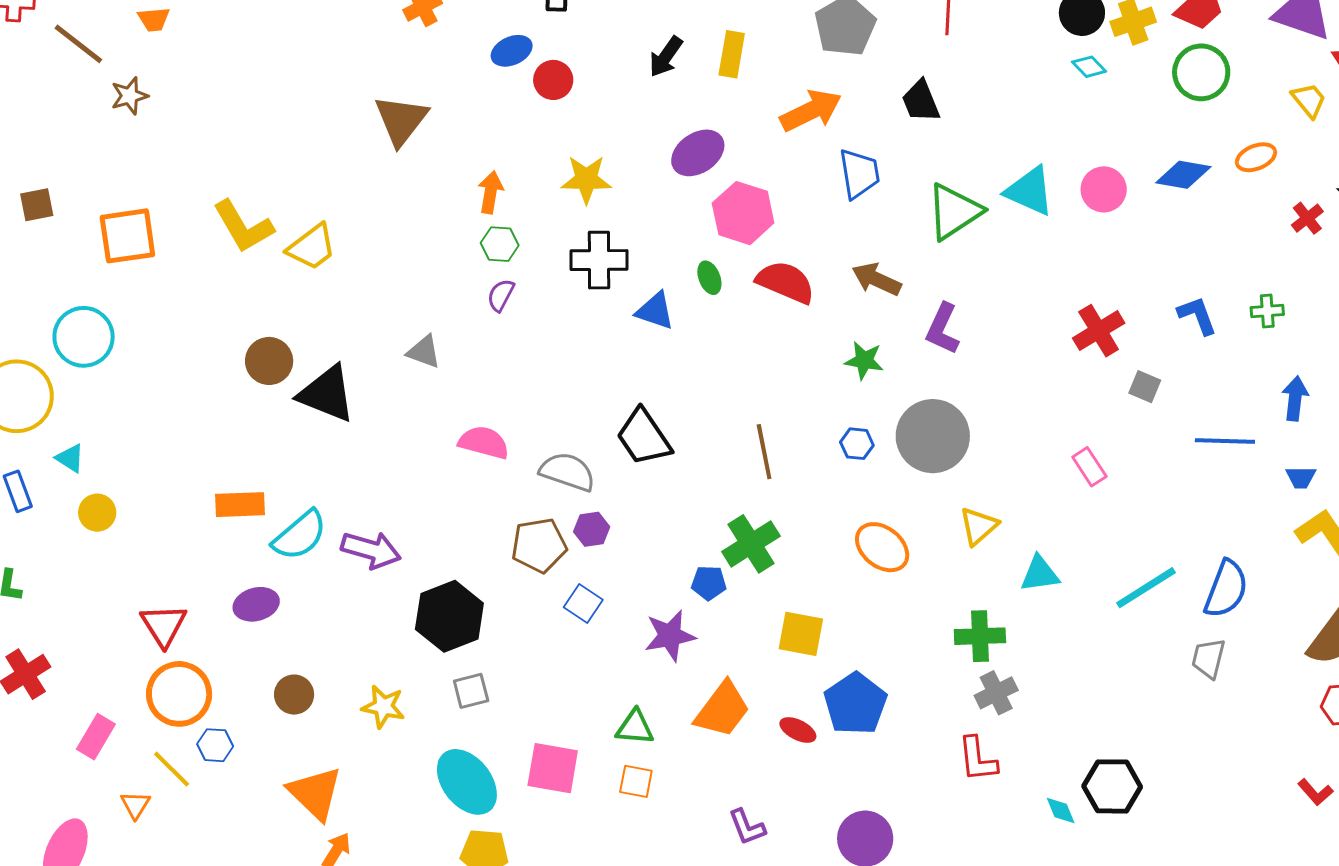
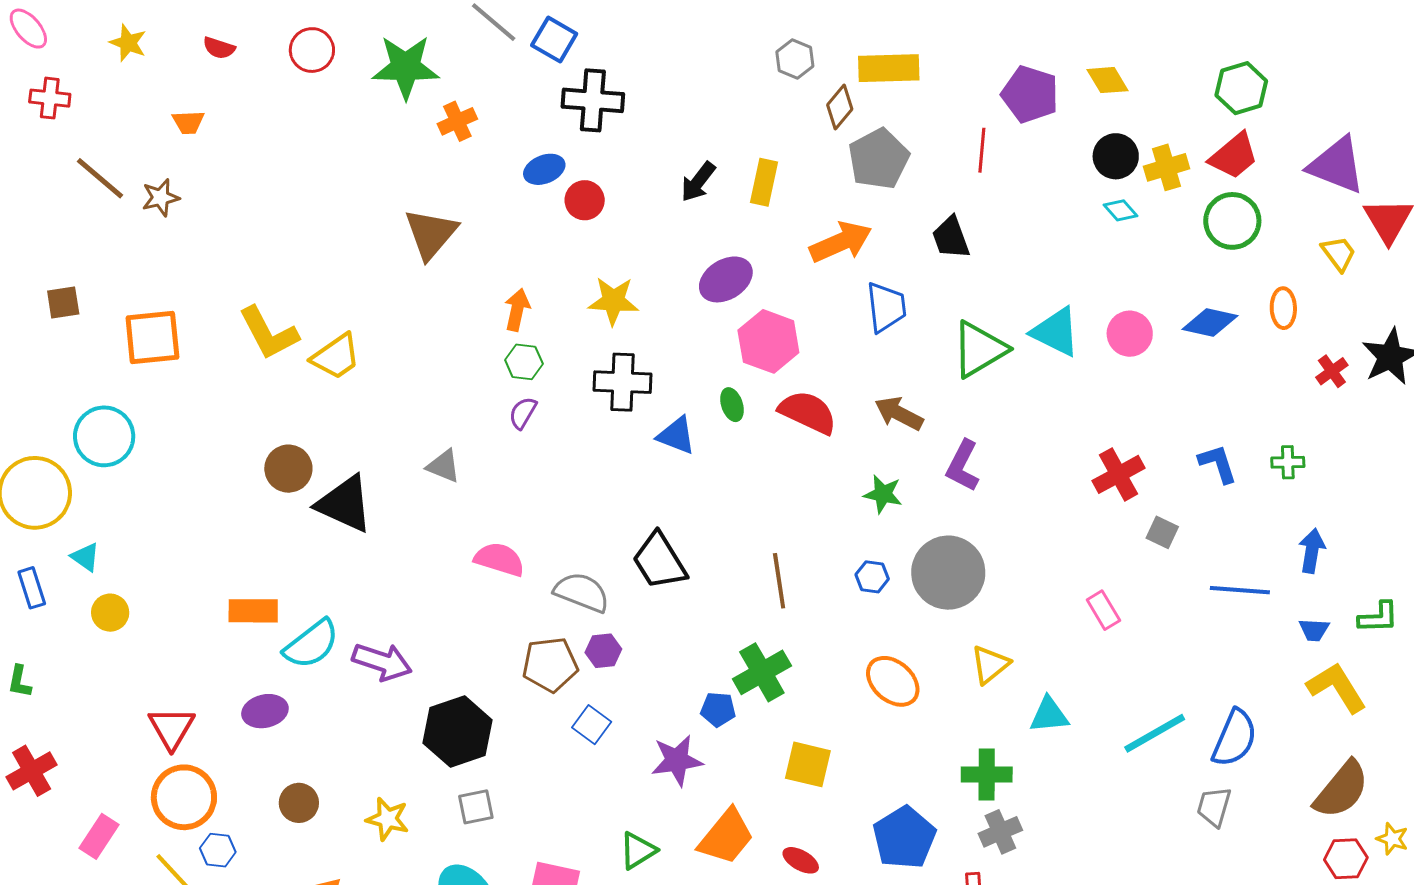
brown line: (78, 44) -> (100, 178), moved
orange ellipse: (1256, 157) -> (1283, 308), turned -72
blue pentagon: (855, 704) -> (904, 838), moved
green triangle: (635, 727) -> (638, 851), turned -39

